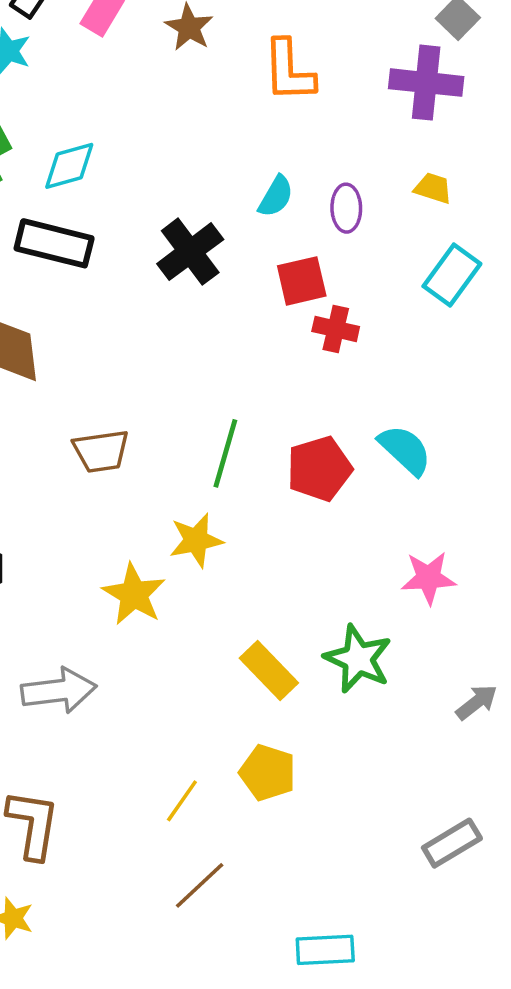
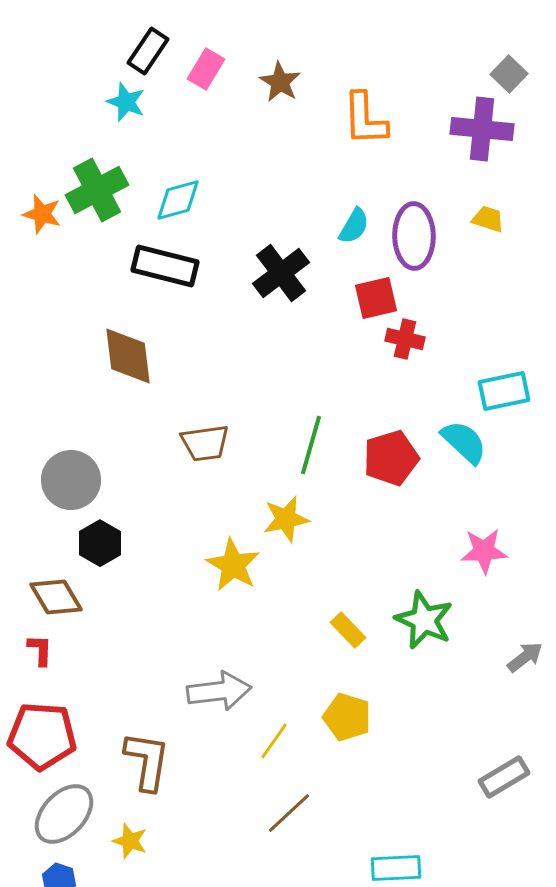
purple ellipse: (346, 208) -> (414, 236), size x1.6
cyan rectangle: (452, 275) -> (504, 391), moved, turned 42
yellow rectangle: (269, 671) -> (348, 630), size x0.7
gray arrow: (59, 691) -> (219, 691), moved

